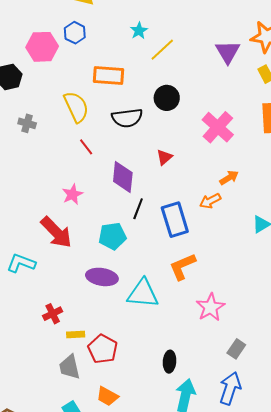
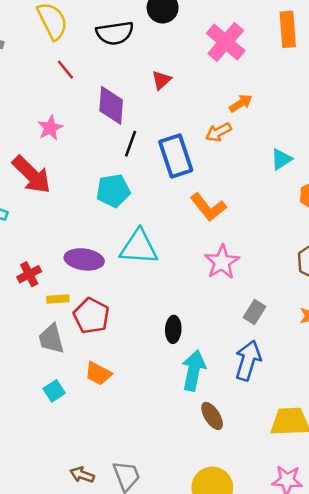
cyan pentagon: (112, 236) -> (113, 191), moved
orange L-shape: (183, 266) -> (208, 207), moved, turned -104
purple ellipse: (102, 277) -> (84, 259), moved

